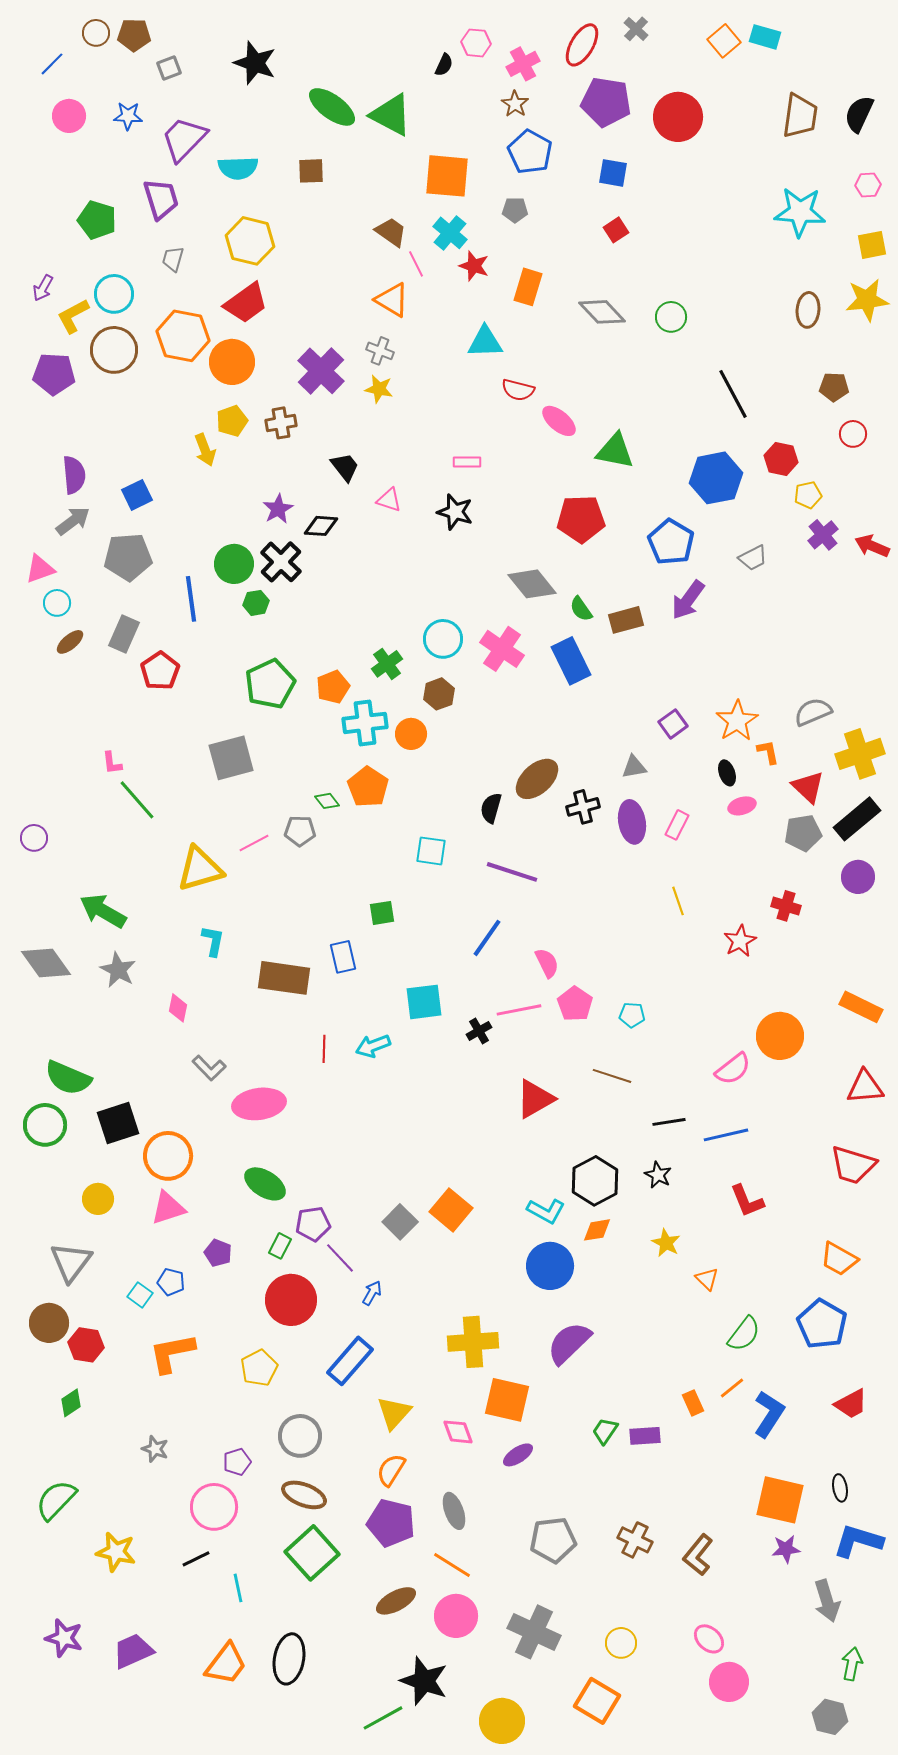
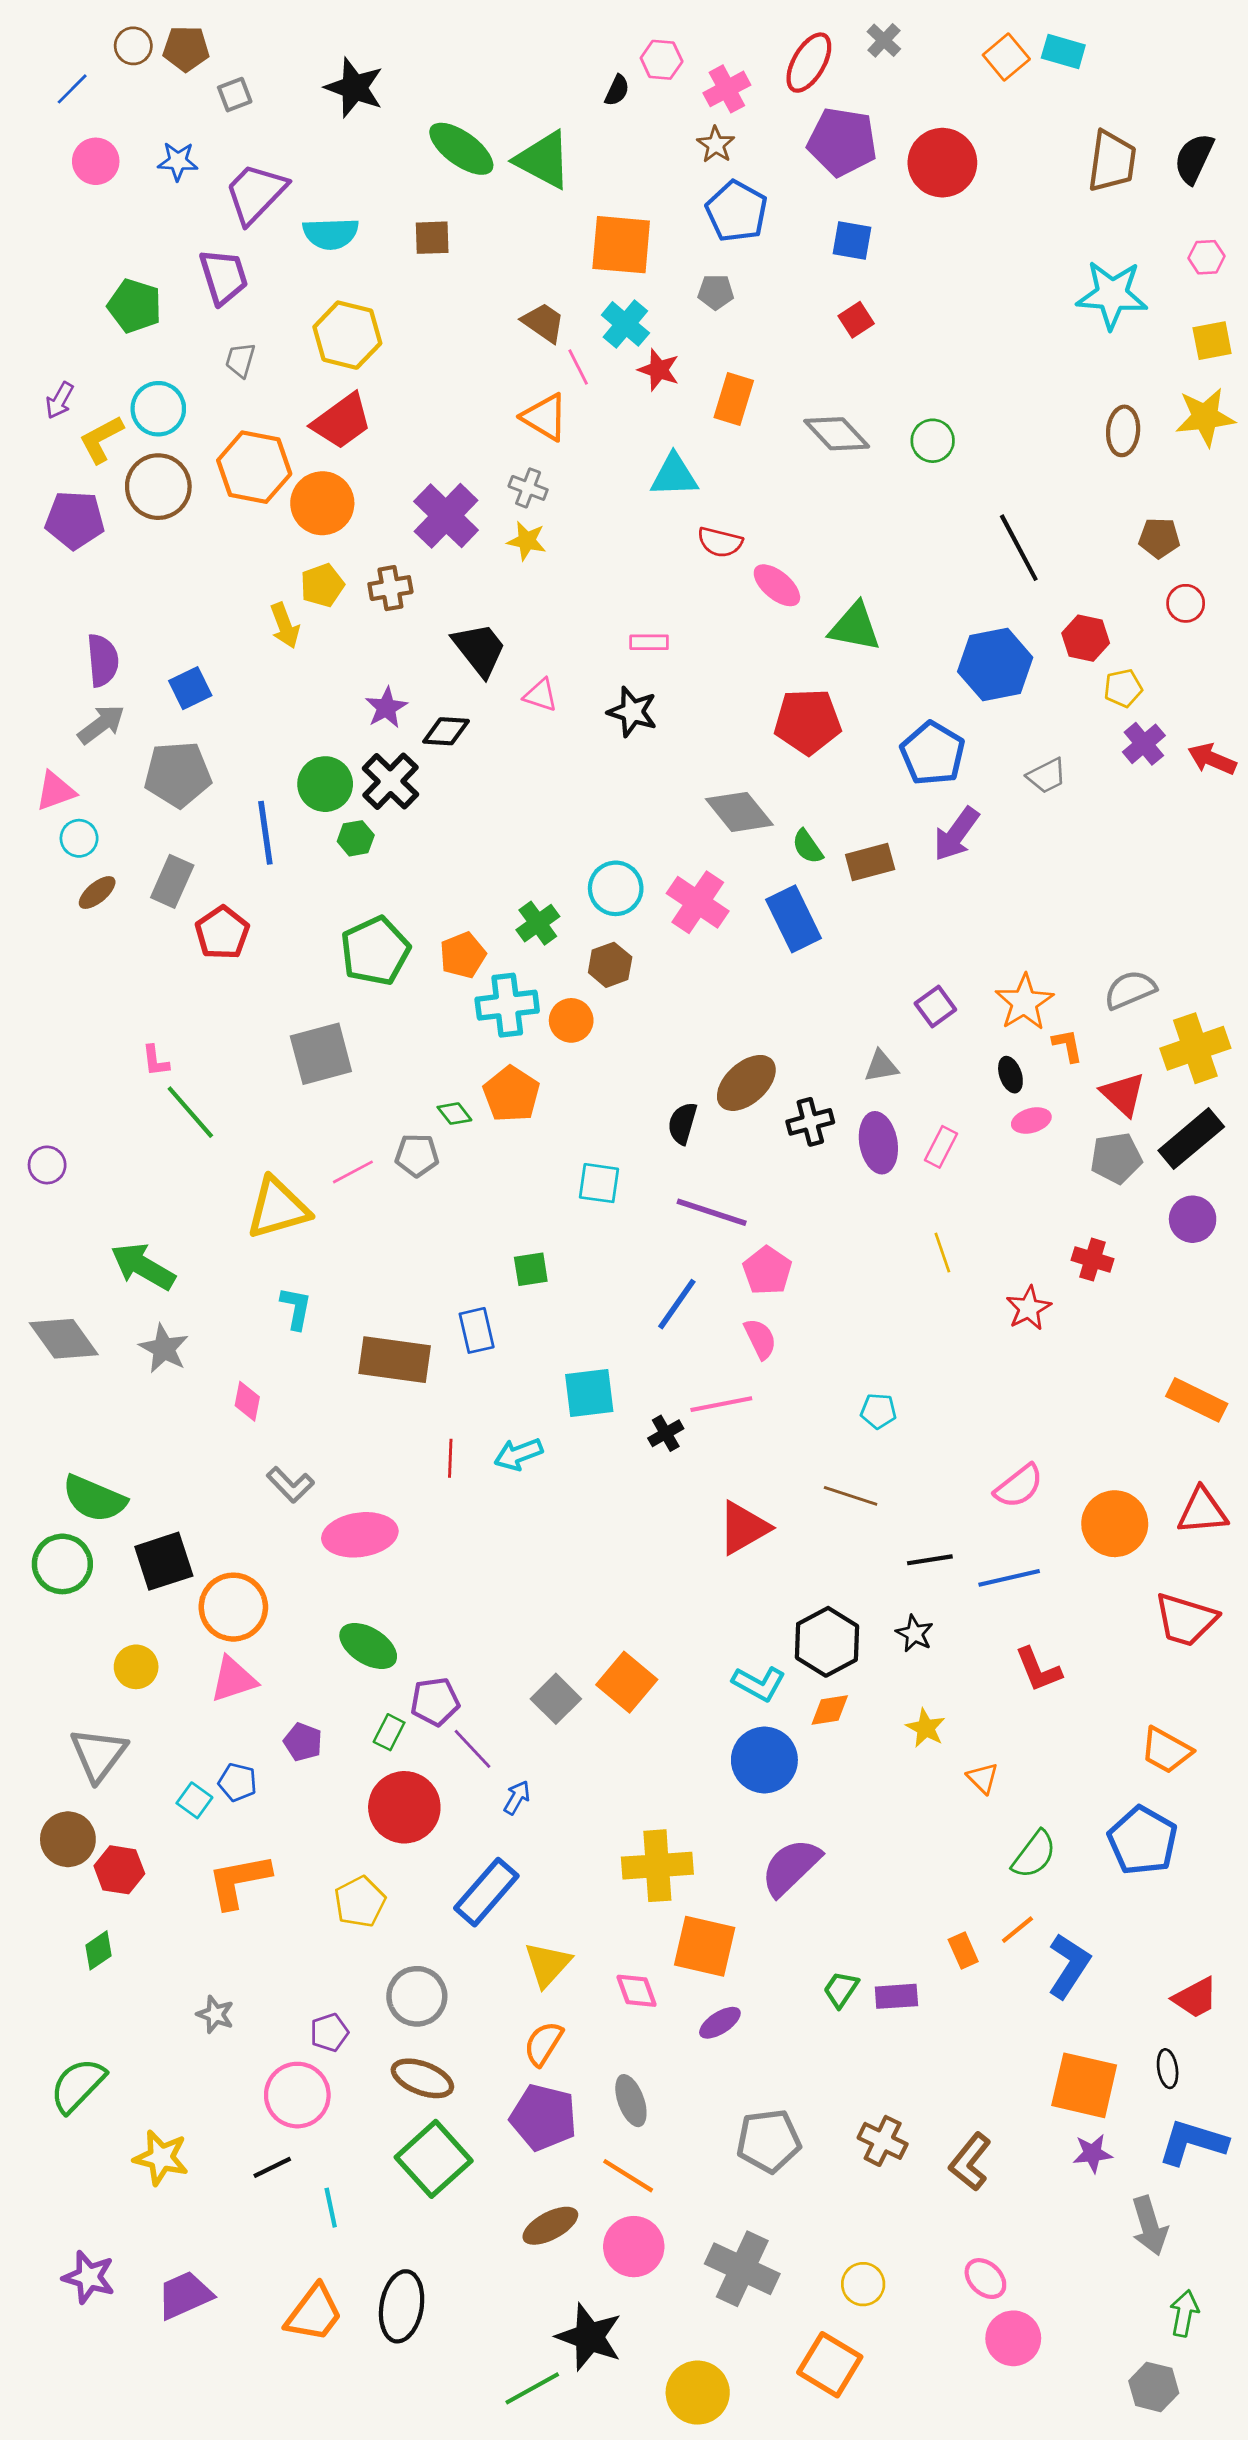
black trapezoid: (345, 467) -> (479, 649), size x1.4
pink pentagon: (575, 1004) -> (767, 1271), moved
orange circle: (780, 1036) -> (1115, 1524), moved
red trapezoid: (851, 1404) -> (1195, 1998), moved

